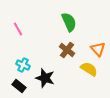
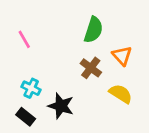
green semicircle: (69, 22) -> (94, 30), turned 42
orange triangle: (98, 49) -> (122, 56), moved

